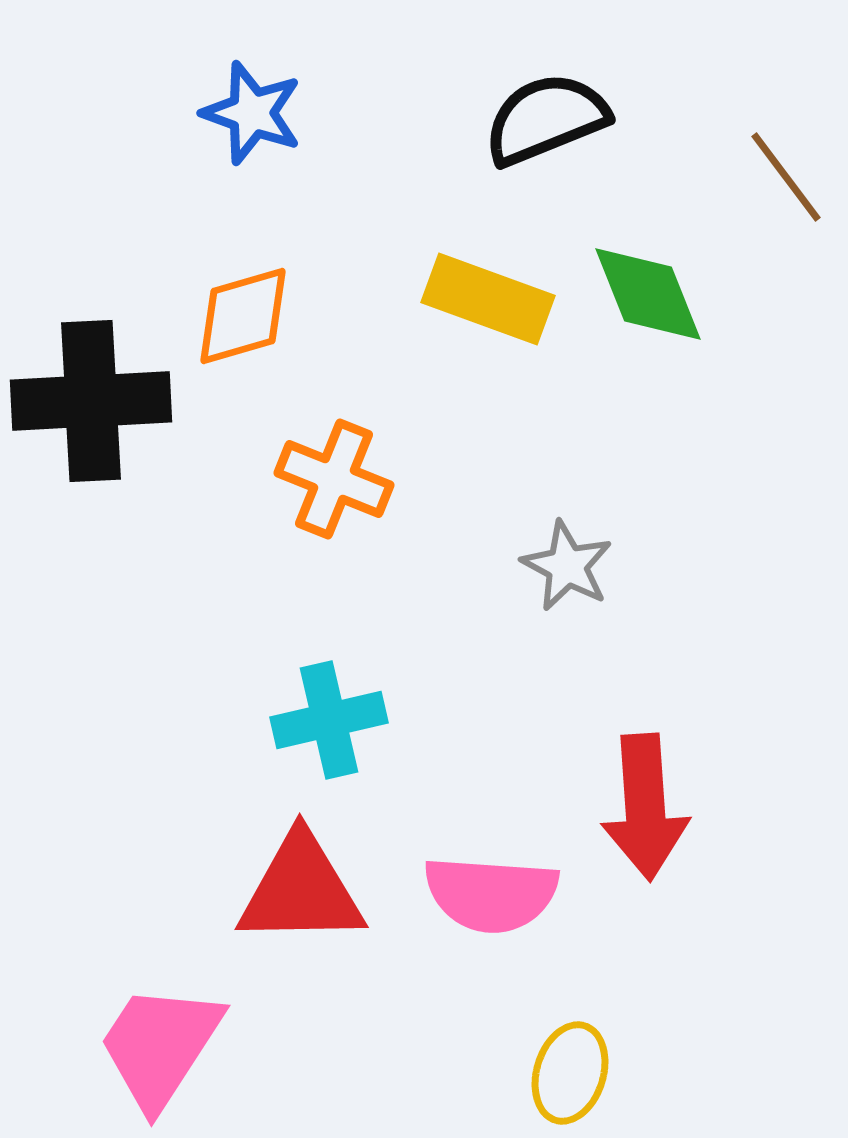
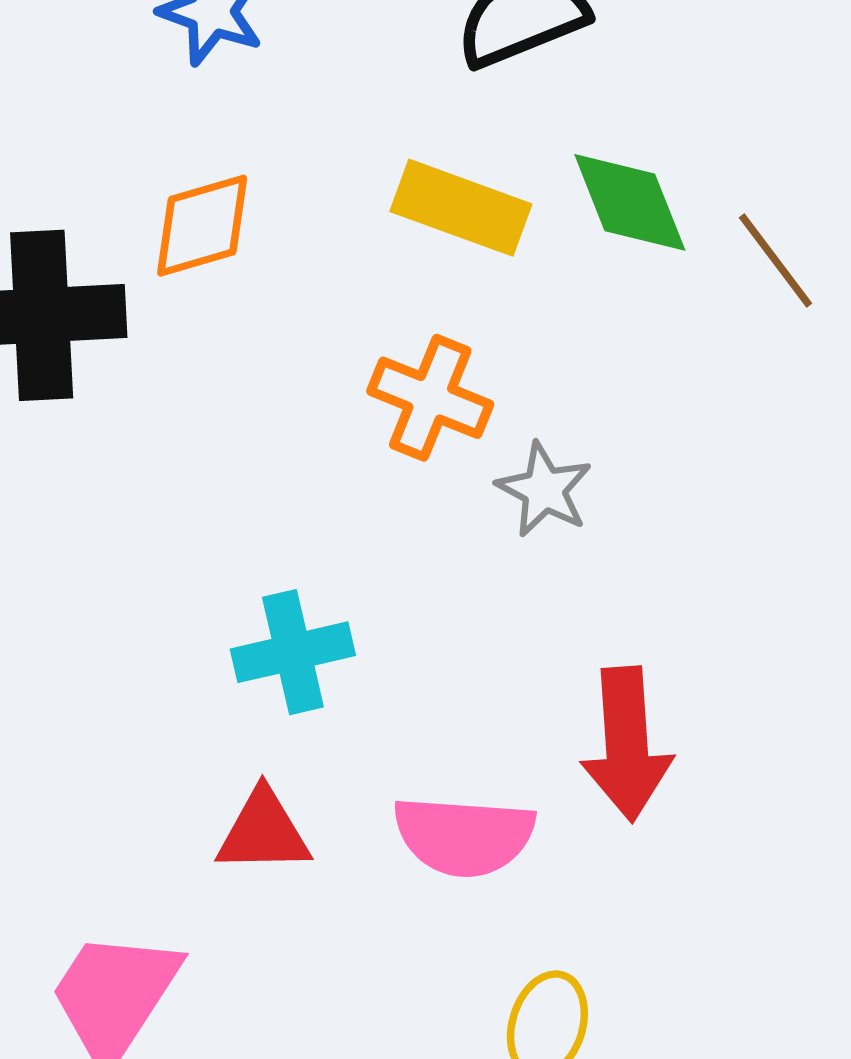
brown line: (786, 177) -> (775, 260), moved
orange cross: (334, 479) -> (430, 398), moved
red triangle: (301, 890) -> (263, 832), size x0.7

